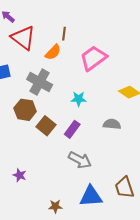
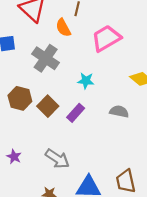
orange semicircle: (53, 52) -> (63, 28), turned 102
brown hexagon: (25, 110) -> (20, 98), moved
gray arrow: (80, 160) -> (57, 159), moved

